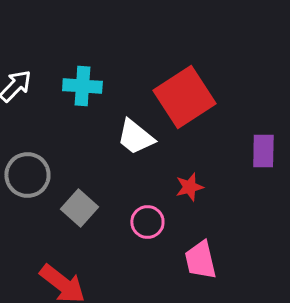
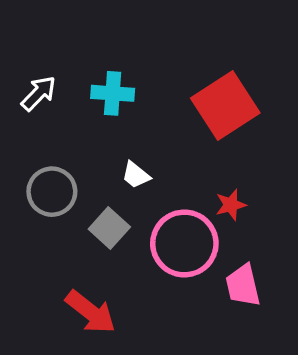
white trapezoid: (135, 137) -> (136, 175), moved, size x0.7
pink circle: (147, 222) -> (184, 243), size x1.8

